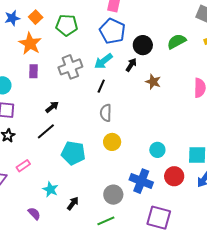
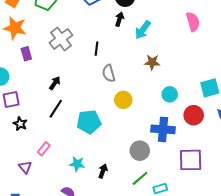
cyan arrow: (103, 61) -> (143, 30), moved
brown star: (153, 82) -> (152, 62), moved

